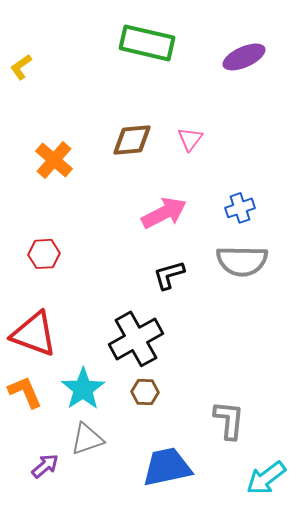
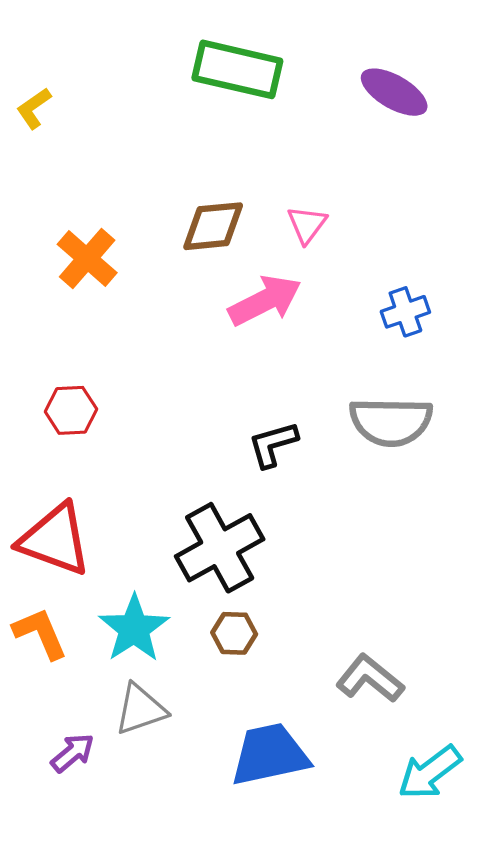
purple ellipse: (244, 57) -> (394, 92), turned 54
blue cross: (240, 208) -> (405, 312), moved
pink arrow: (164, 213) -> (265, 301), moved
gray L-shape: (229, 420) -> (370, 679), turned -57

